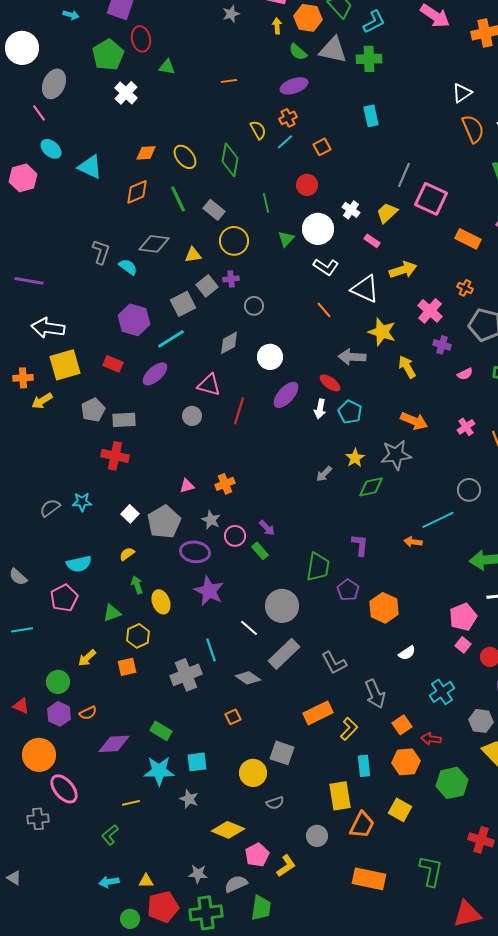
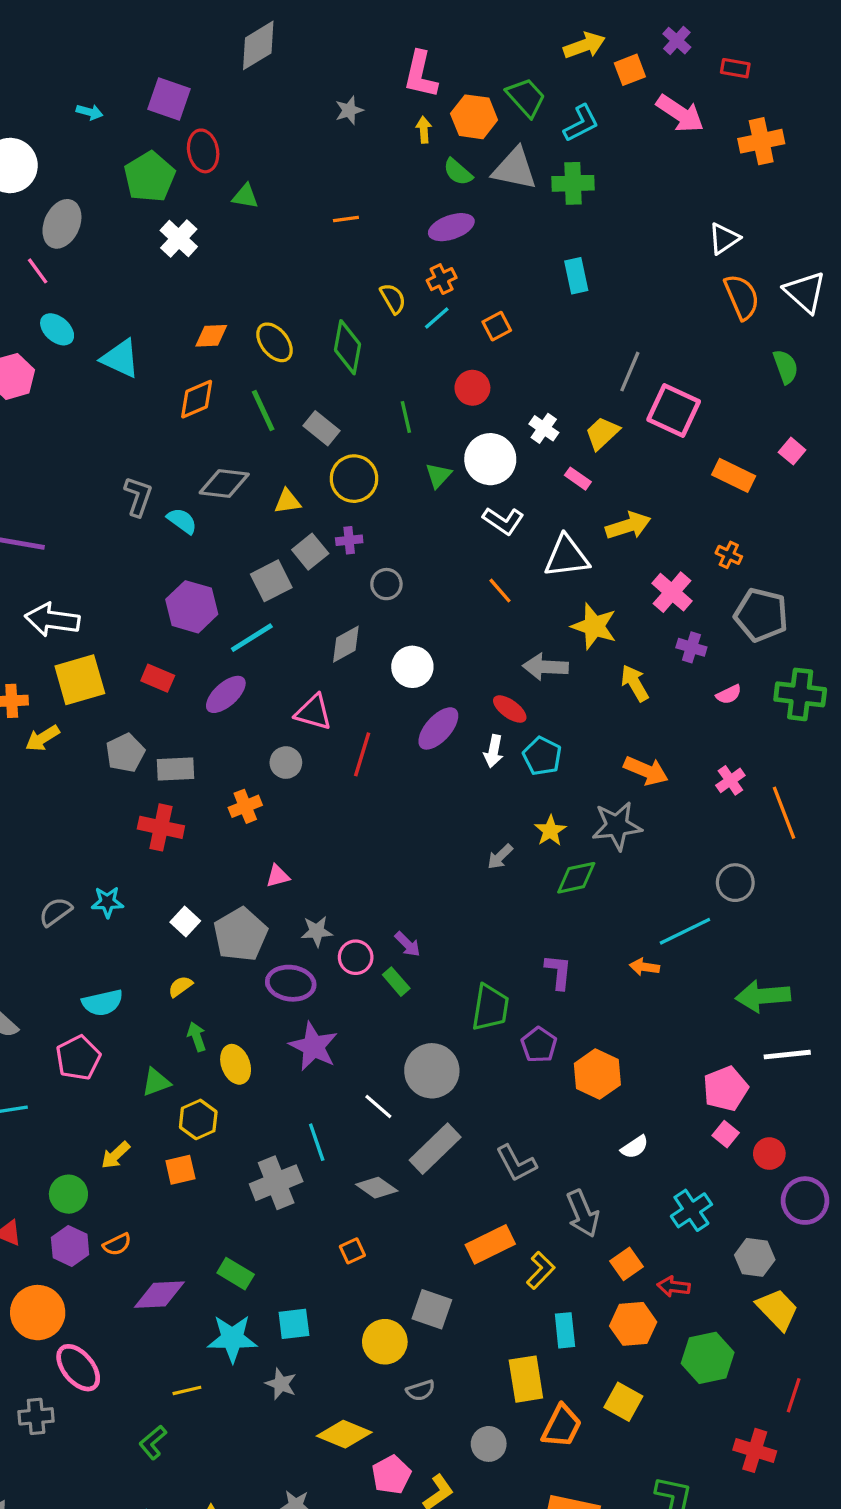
white triangle: (365, 289) -> (567, 556), turned -32
orange cross: (225, 484) -> (245, 806), moved
gray star: (211, 520) -> (317, 931), turned -30

